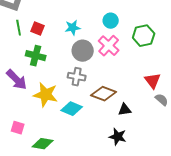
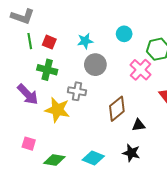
pink cross: (109, 46) -> (141, 70), moved
gray cross: (77, 77) -> (77, 91), moved
brown diamond: (104, 94) -> (117, 109), turned -60
cyan diamond: (72, 109) -> (93, 158), moved

